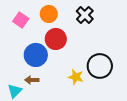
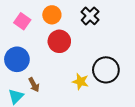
blue circle: (36, 55) -> (17, 59), moved
brown arrow: (32, 80) -> (34, 85), turned -120

